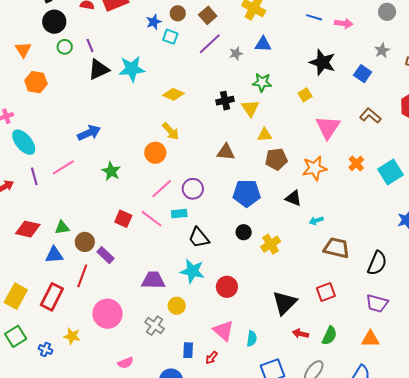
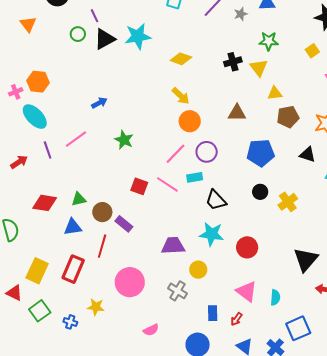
green circle: (65, 47) -> (78, 34), moved
orange hexagon: (36, 82) -> (38, 82), moved
blue arrow: (89, 133) -> (99, 103), size x0.7
orange circle: (155, 153) -> (190, 121), moved

